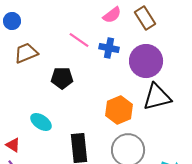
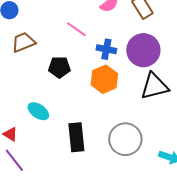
blue cross: (109, 48) -> (106, 49), moved
orange hexagon: (119, 110) -> (104, 79), moved

